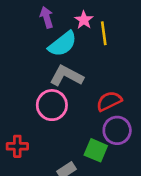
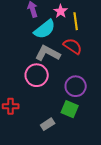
red semicircle: (109, 101) -> (73, 46), moved, turned 60
purple circle: (117, 130) -> (76, 86), moved

